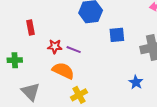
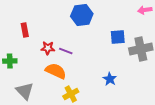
blue square: (117, 35) -> (118, 37), moved
blue star: (136, 82) -> (110, 79), moved

